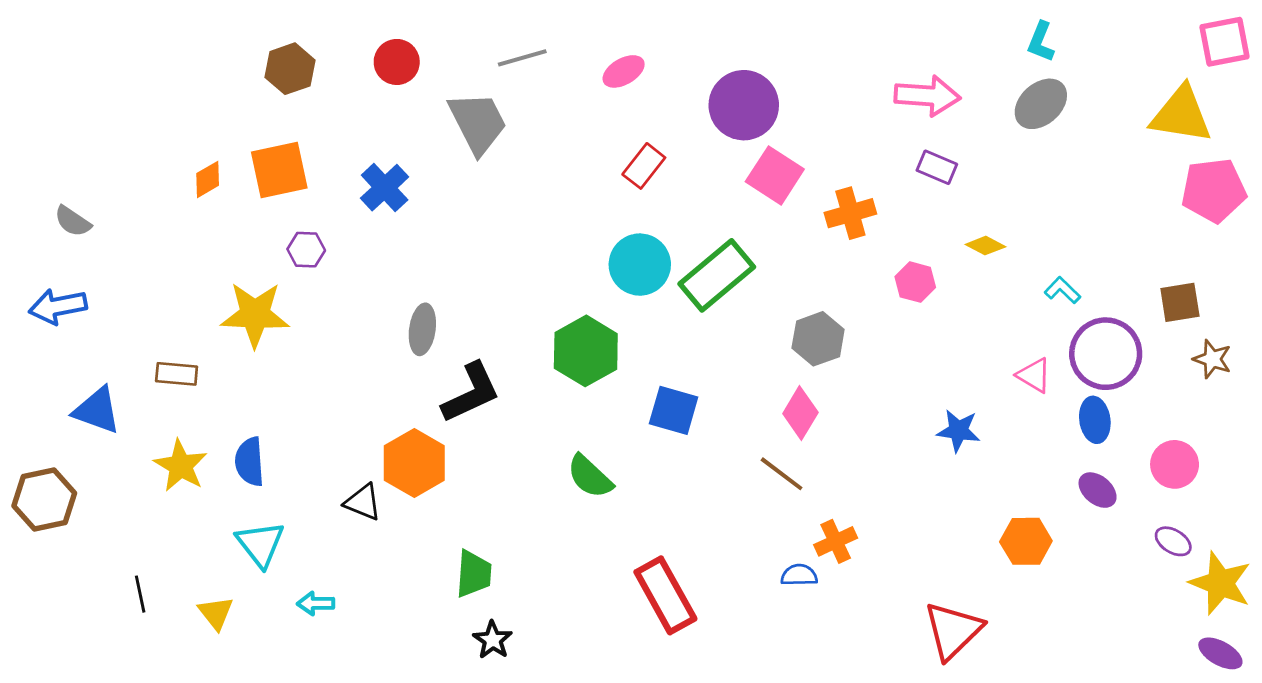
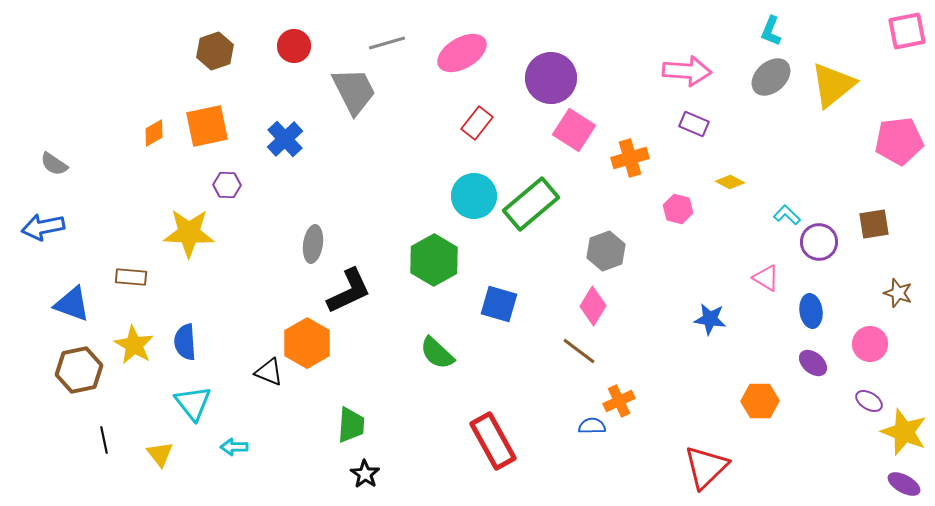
pink ellipse: (624, 71) -> (462, 53), size x1.6
yellow triangle: (1181, 115) -> (833, 85), moved, turned -48
purple circle: (1106, 354) -> (819, 242), moved, size x0.7
brown star: (1212, 359) -> (898, 293), moved
brown hexagon: (44, 499) -> (79, 370), moved

